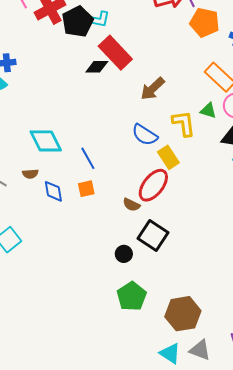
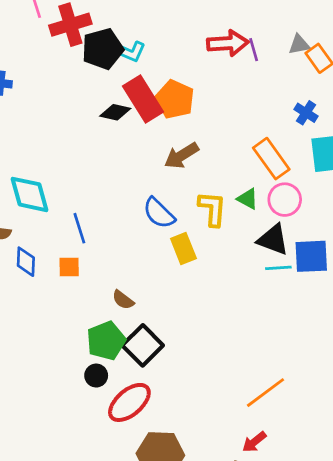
orange pentagon: (205, 22) -> (175, 99), moved
red ellipse: (153, 185) -> (129, 402), moved
black circle: (124, 254) -> (96, 376), moved
green pentagon: (132, 296) -> (106, 341), moved

